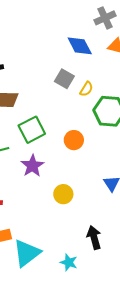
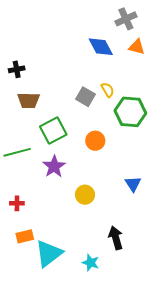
gray square: (64, 79) -> (85, 97), moved
yellow semicircle: (86, 89) -> (108, 90), turned -63

